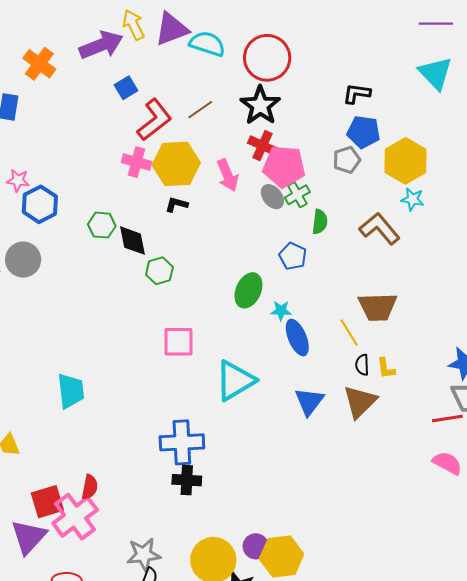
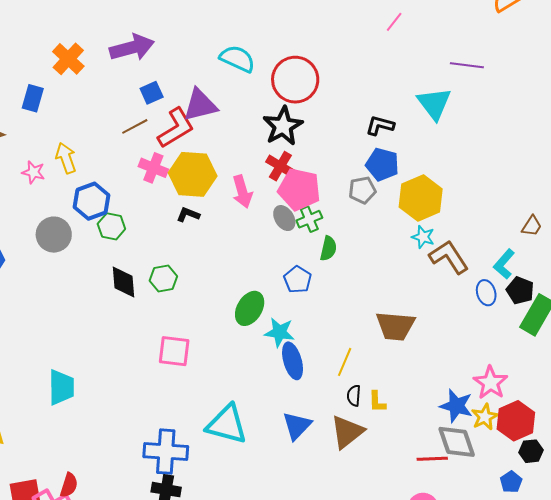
yellow arrow: (133, 25) -> (66, 158), moved
purple triangle: (172, 29) -> (200, 105), moved
cyan triangle: (435, 73) -> (434, 103), moved
brown line: (200, 110) -> (135, 126), moved
blue hexagon: (40, 204) -> (92, 201), moved
brown L-shape: (380, 229) -> (449, 257), moved
black diamond: (132, 241) -> (124, 282), moved
gray circle: (23, 260) -> (54, 235), moved
brown trapezoid: (378, 307) -> (395, 326), moved
cyan star: (281, 311) -> (279, 332), size x1.4
yellow line: (349, 333) -> (345, 362), turned 48
cyan triangle: (235, 381) -> (227, 424), moved, turned 39

